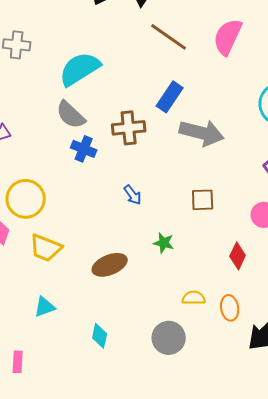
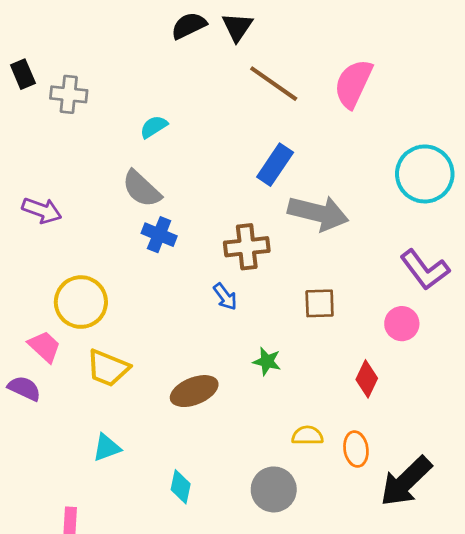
cyan semicircle: (80, 69) -> (154, 127), size x0.5
brown cross: (129, 128) -> (247, 247), moved

